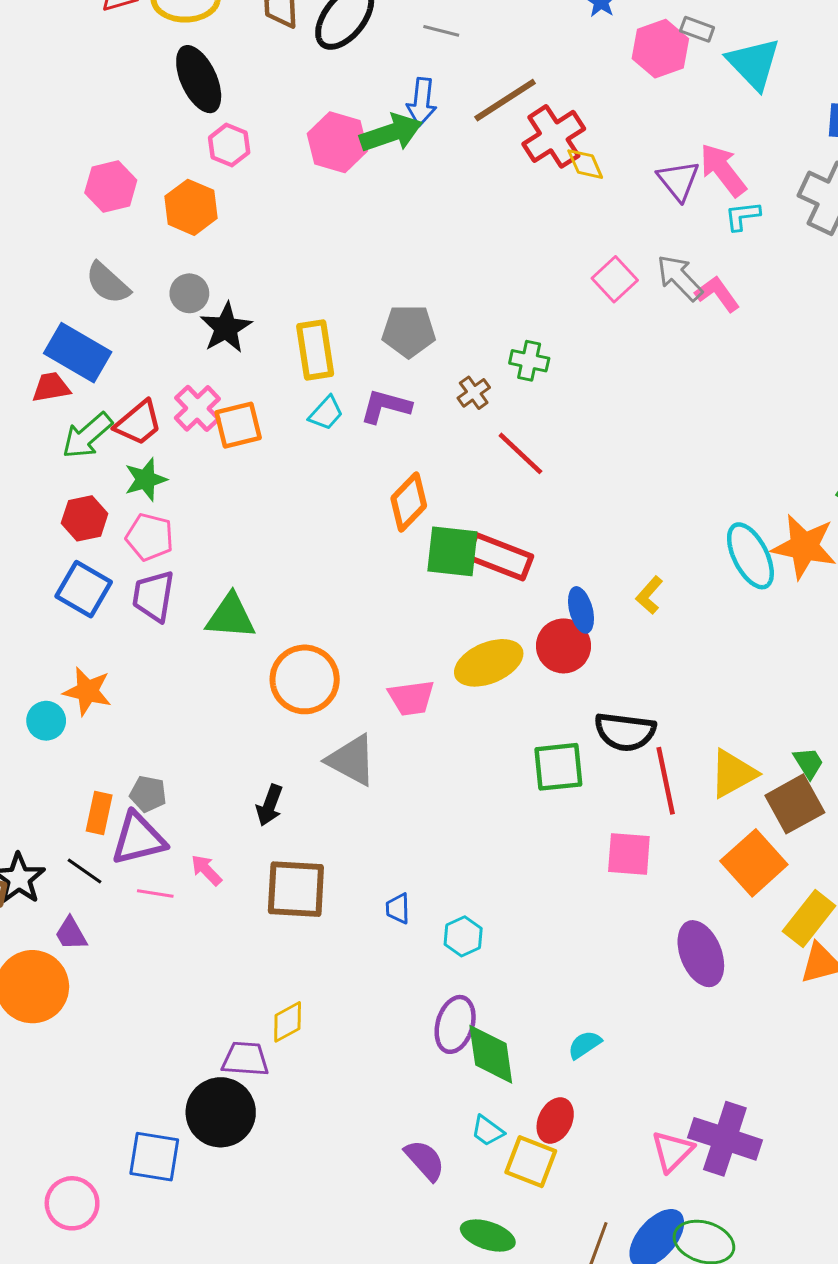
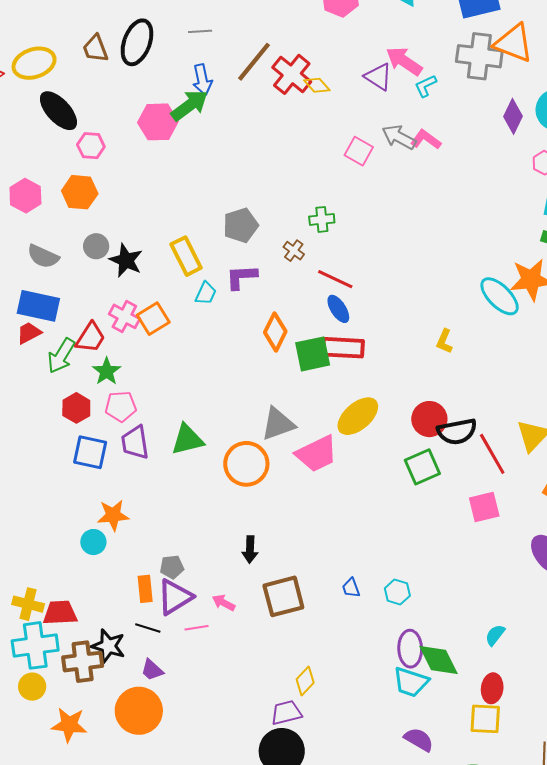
blue ellipse: (581, 610) -> (338, 309), moved
red circle: (563, 646) -> (429, 419), moved
pink trapezoid: (411, 698) -> (317, 454), size x1.4
gray triangle: (351, 760) -> (278, 424), moved, turned -30
cyan trapezoid: (487, 1131) -> (411, 682), moved, size x1.6

